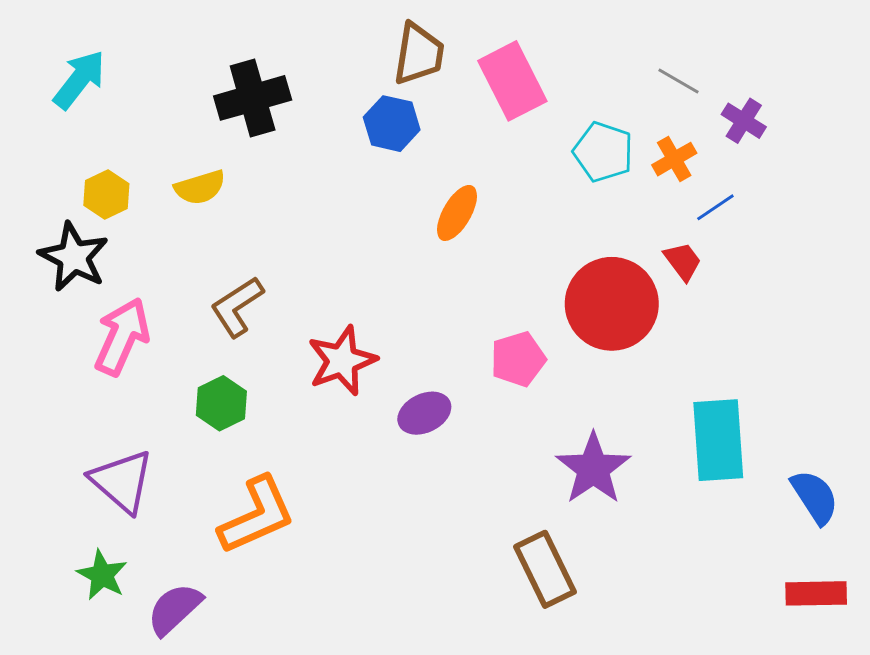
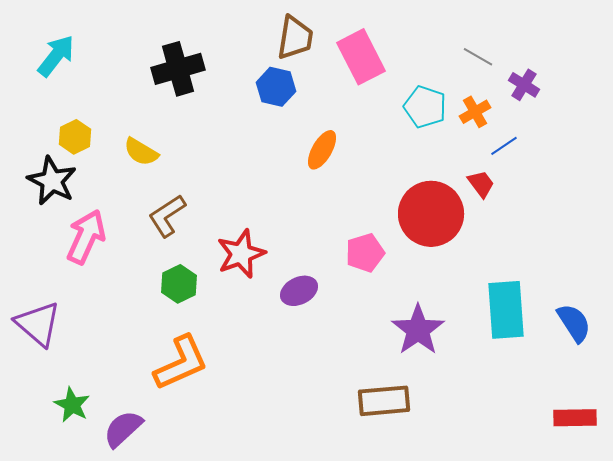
yellow semicircle: (200, 187) -> (141, 152), moved, turned 48
green hexagon: (221, 403) -> (179, 284), moved
purple triangle: (122, 481) -> (38, 324), moved
blue semicircle: (815, 497) -> (574, 323), moved
brown rectangle: (545, 569) -> (384, 401), turned -69

